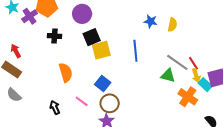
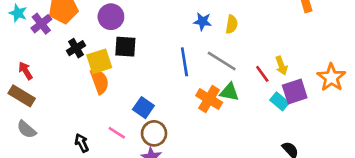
black cross: (55, 36) -> (76, 48), turned -32
black square: (92, 37) -> (125, 47), turned 30
yellow square: (101, 50) -> (99, 61), moved
gray line: (177, 62) -> (222, 61), moved
orange semicircle: (66, 72) -> (100, 81), moved
yellow arrow: (196, 76) -> (281, 66), moved
orange cross: (188, 97) -> (209, 99), moved

